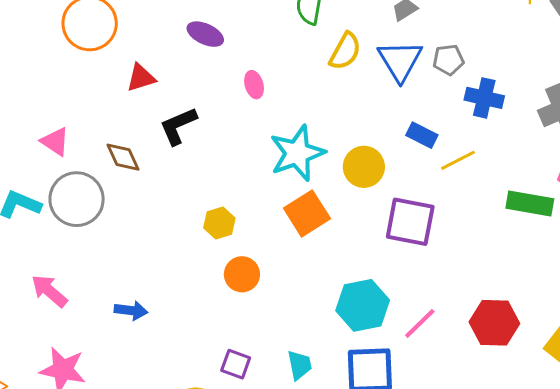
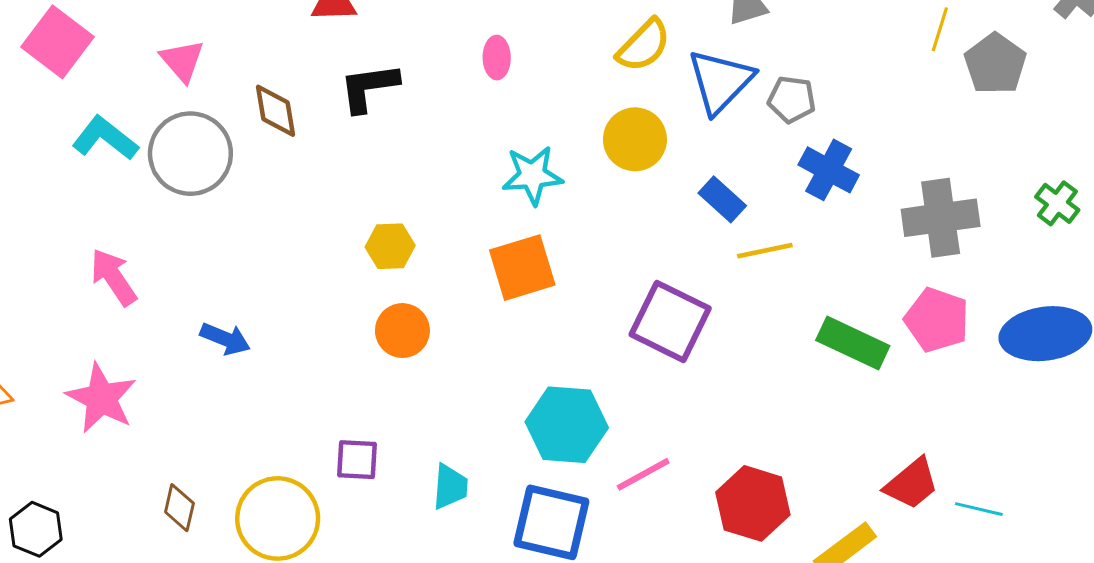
cyan star: (297, 153) -> (532, 175), size x0.7
yellow circle: (364, 167) -> (635, 139), moved
purple square: (236, 364) -> (357, 460), turned -32

